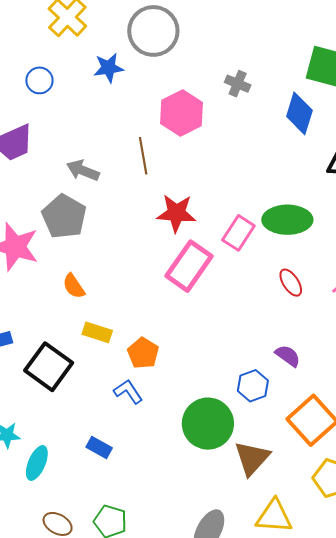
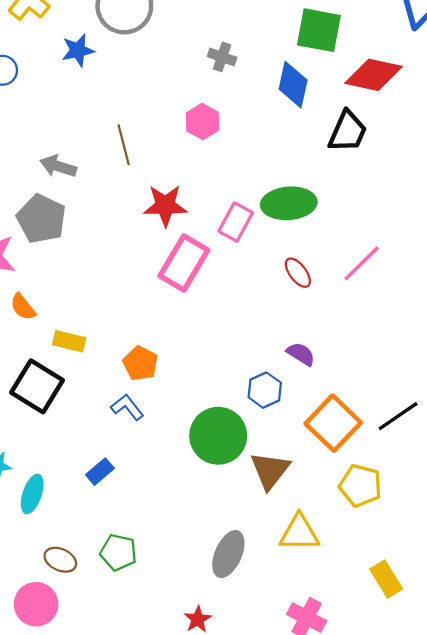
pink hexagon: (182, 113) -> (202, 122), moved, size x0.7
orange semicircle: (74, 286) -> (23, 307), moved
yellow rectangle: (97, 332) -> (69, 341), moved
blue rectangle: (99, 447) -> (100, 472), turned -65

